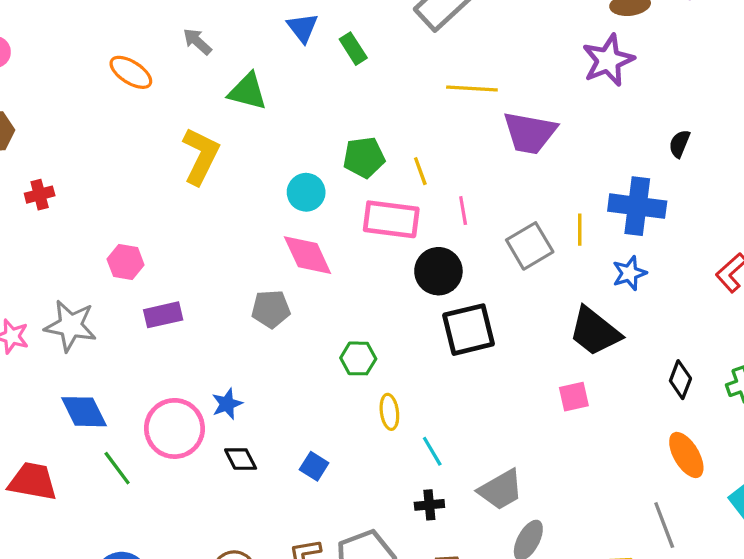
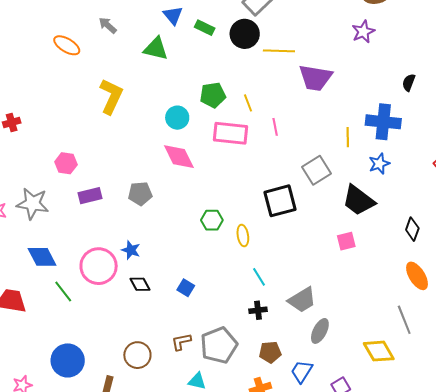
green rectangle: (353, 49) -> (205, 28), turned -30
purple star: (608, 60) -> (363, 32), size x0.7
green triangle: (248, 91) -> (156, 49), moved
gray square: (530, 246) -> (317, 170), moved
black circle: (438, 271) -> (245, 34), moved
gray pentagon: (271, 309) -> (140, 194), moved
blue star: (227, 404) -> (131, 250), turned -30
yellow ellipse: (389, 412) -> (243, 236), moved

